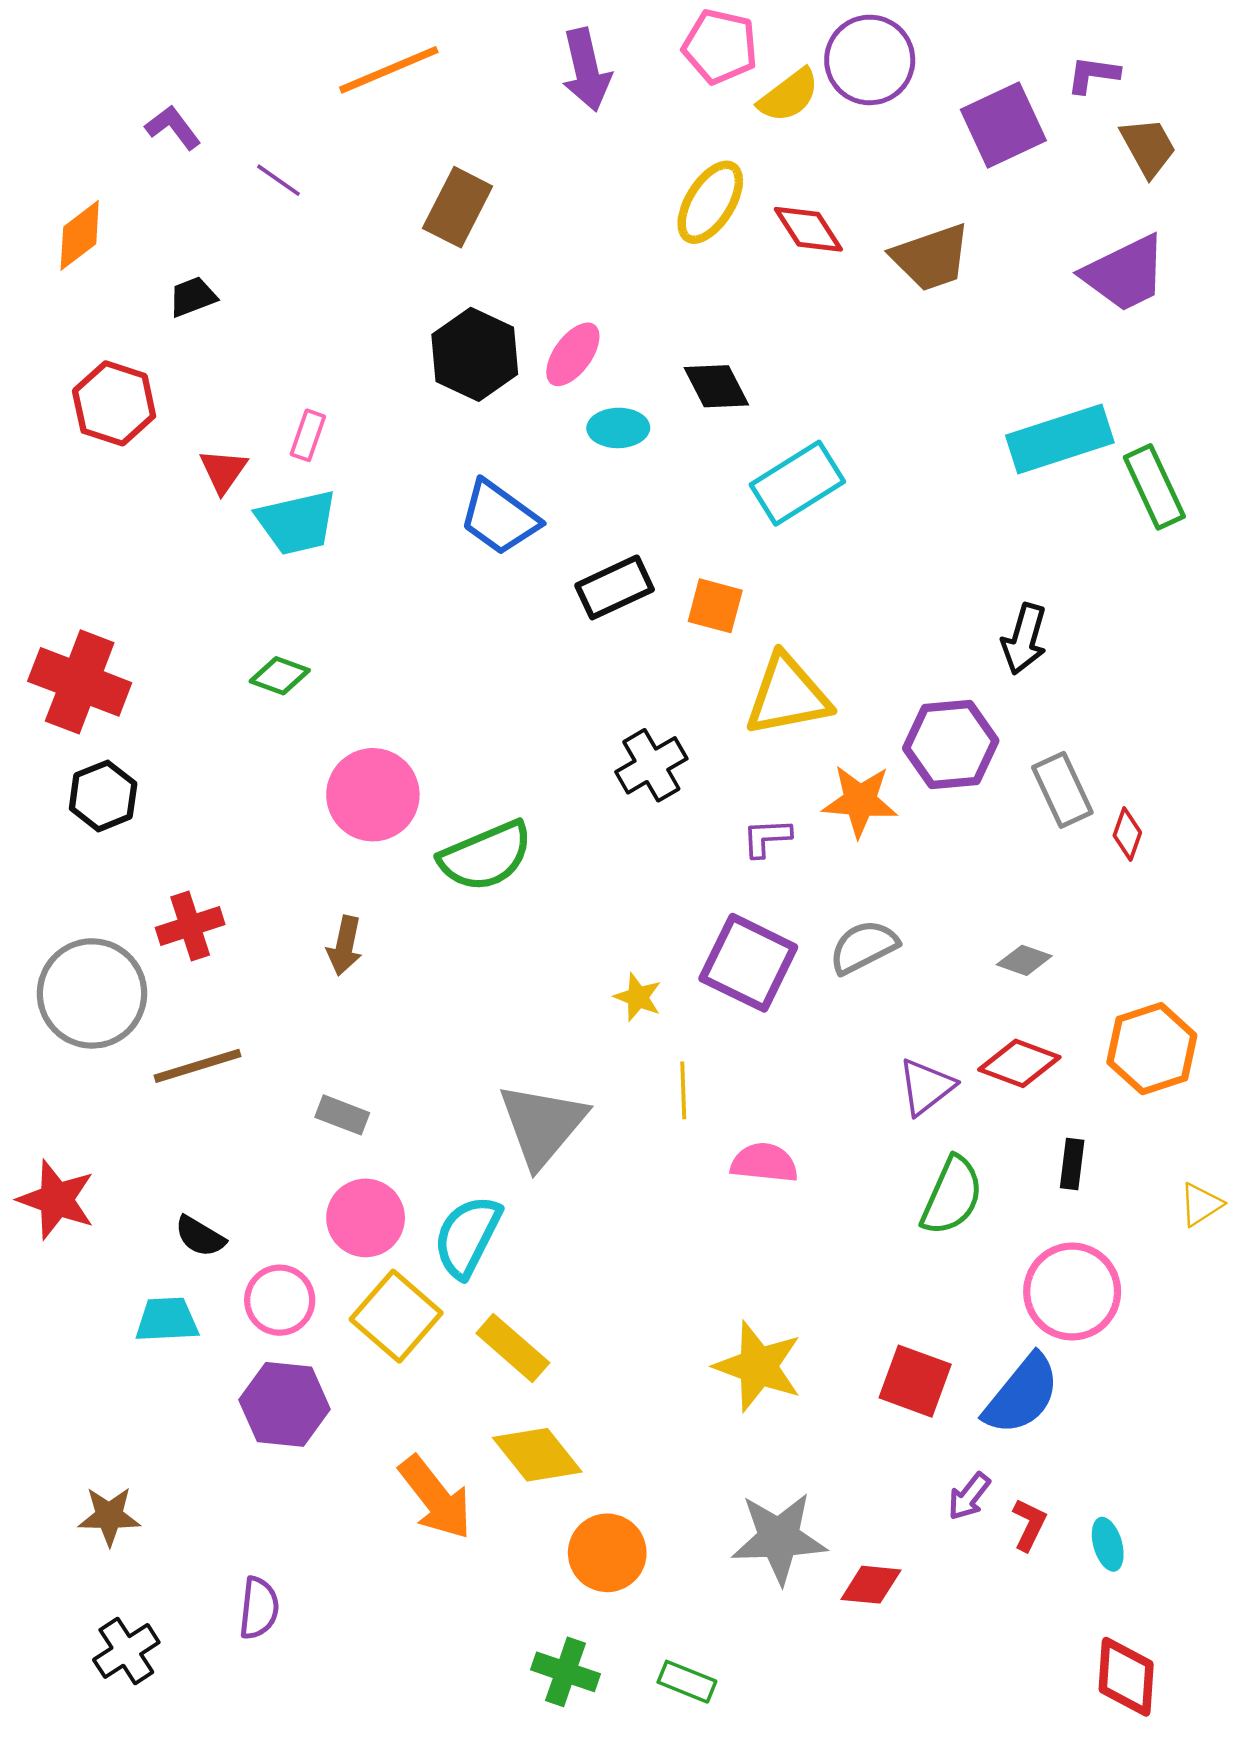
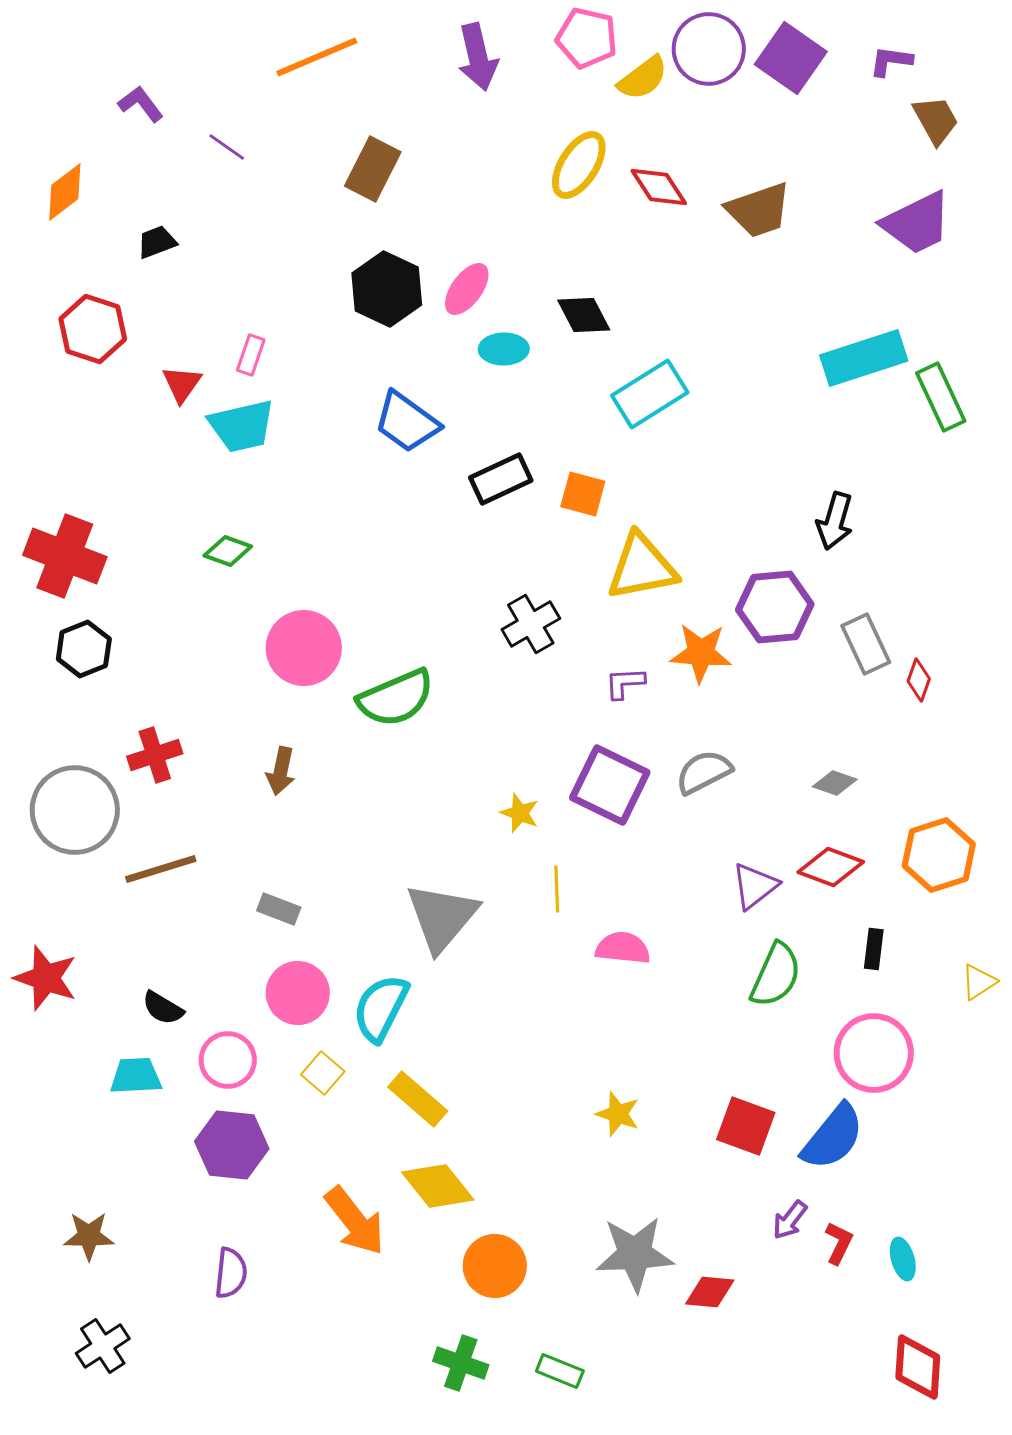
purple square: (1003, 125) -> (791, 58), moved, turned -30
yellow square: (396, 1316) -> (323, 1073), size x0.6
yellow star: (758, 1366) -> (618, 1114), size x0.6
purple semicircle: (259, 1608) -> (231, 1273), moved

